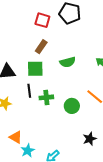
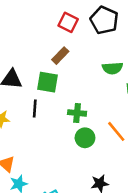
green semicircle: (68, 62) -> (112, 68), moved
green cross: (46, 97) -> (77, 113), moved

